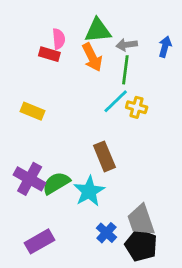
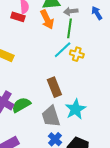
blue arrow: (165, 47) -> (97, 13), turned -48
cyan star: (89, 191) -> (75, 109), moved
gray trapezoid: (141, 220) -> (51, 116), moved

